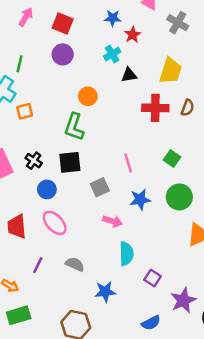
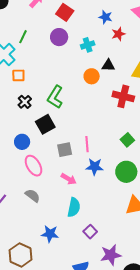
cyan cross: (112, 54) -> (88, 45), moved
orange circle: (88, 96) -> (92, 76), moved
black cross: (34, 161) -> (25, 102), moved
black square: (70, 162) -> (45, 124), turned -36
pink line: (128, 163) -> (87, 144), moved
pink ellipse: (55, 223) -> (33, 166), moved
gray semicircle: (75, 264) -> (33, 196), moved

